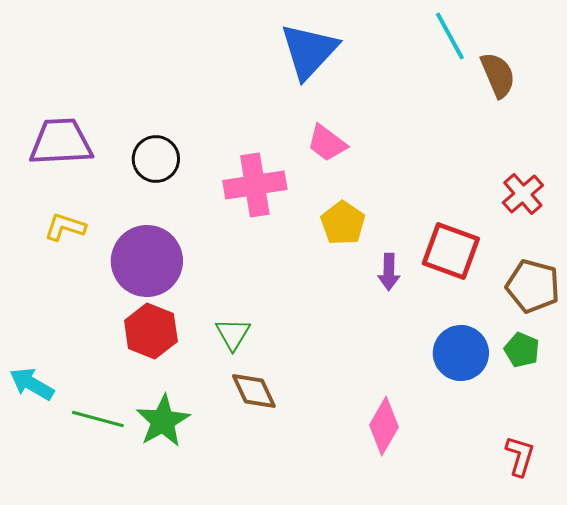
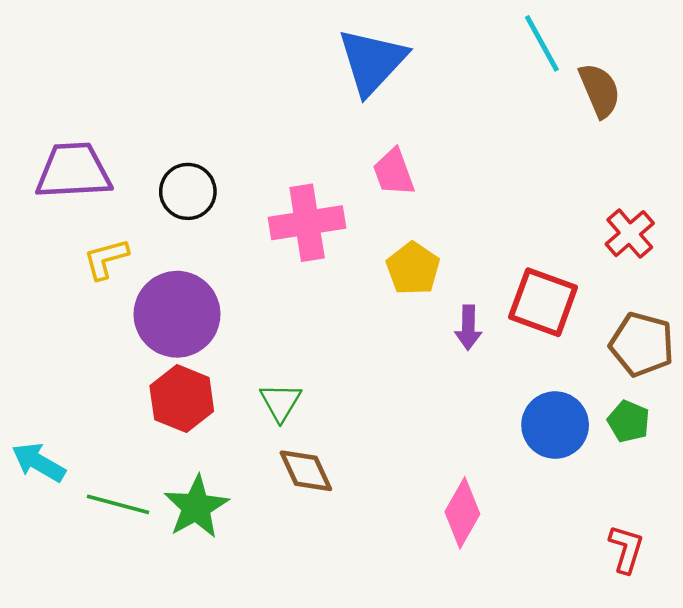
pink trapezoid: (327, 143) -> (394, 172), turned 33
yellow L-shape: (65, 227) -> (106, 259), moved, turned -33

